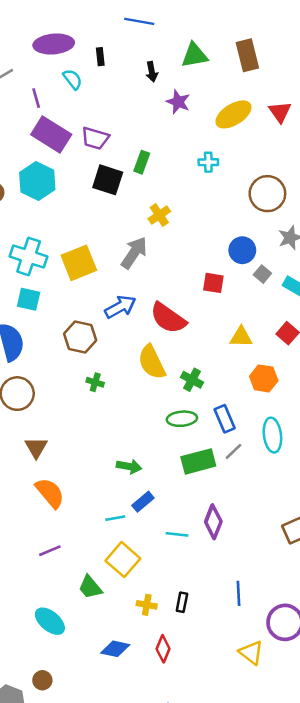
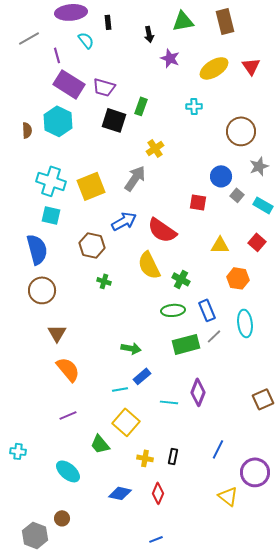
blue line: (239, 593) -> (218, 449), turned 30

